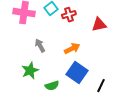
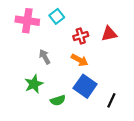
red cross: (69, 15) -> (81, 36), moved
orange arrow: (72, 49) -> (80, 60), turned 56

